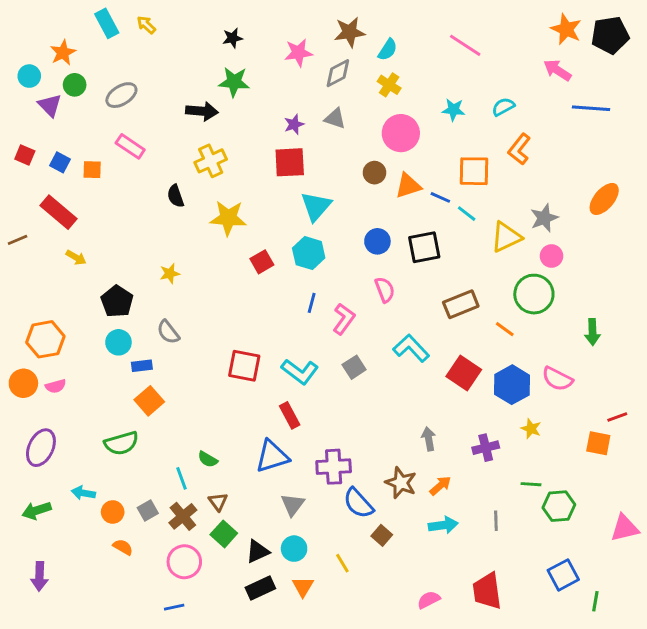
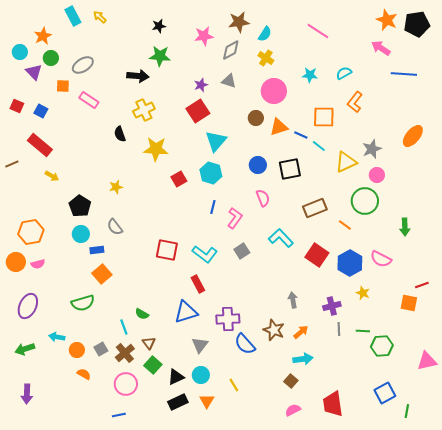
red square: (290, 162) -> (198, 111), turned -30
orange square: (92, 170) -> (63, 86), moved
gray line: (496, 521) -> (339, 329), moved
brown square: (382, 535) -> (291, 381), moved

